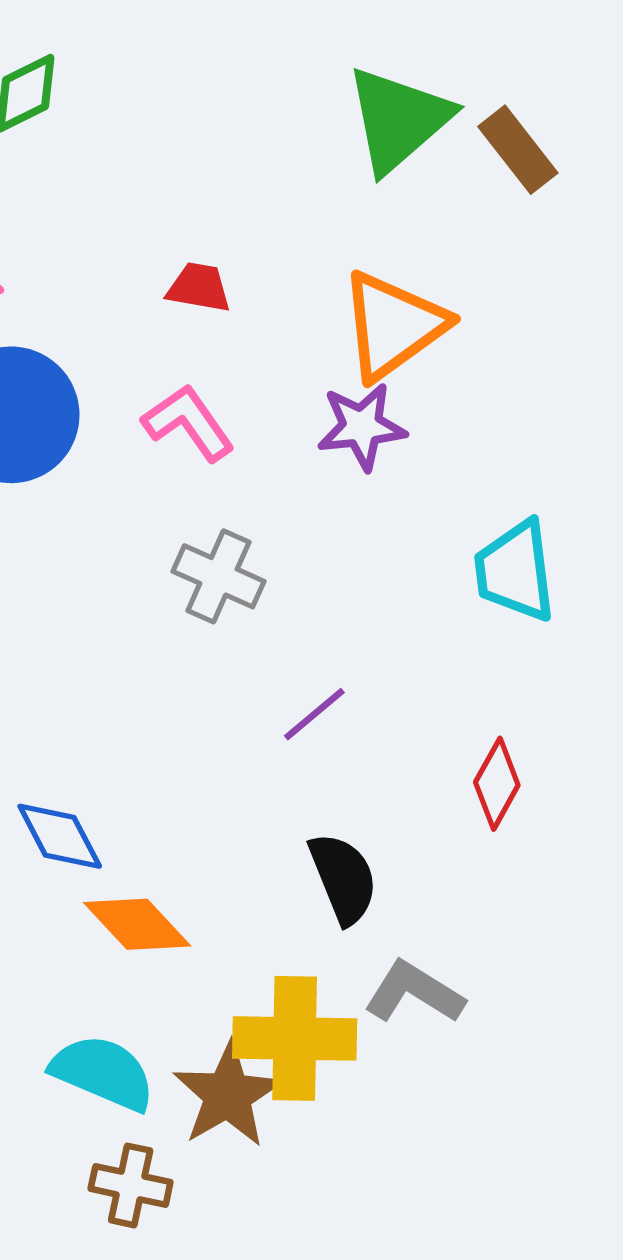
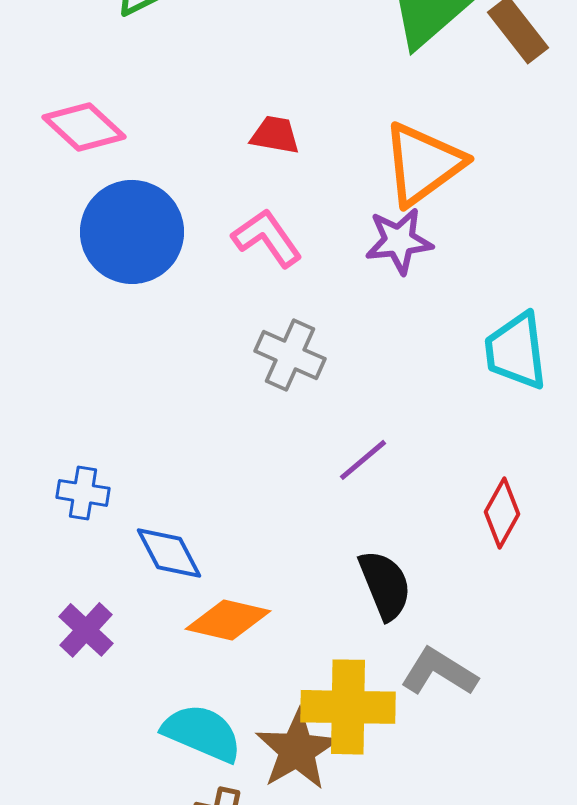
orange diamond: (137, 924) -> (228, 620), turned -34

